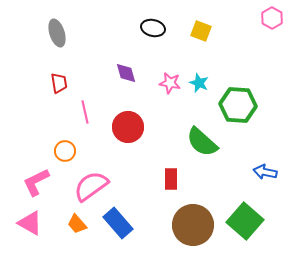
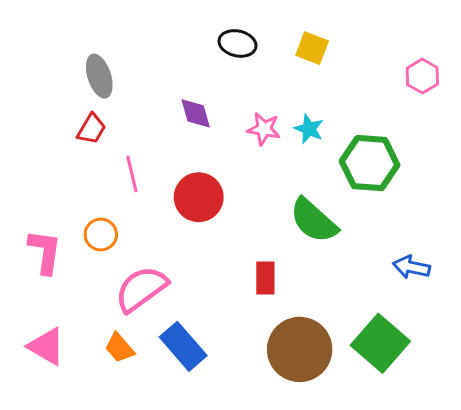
pink hexagon: (272, 18) -> (422, 76), moved
gray ellipse: (57, 33) -> (99, 76), moved
red trapezoid: (59, 83) -> (91, 129), turned 40
pink L-shape: (36, 182) -> (45, 252), moved, turned 124

